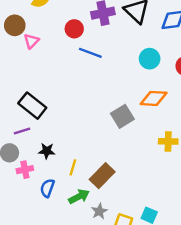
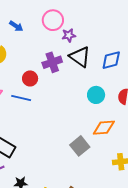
blue line: (90, 53) -> (21, 98), moved

